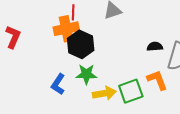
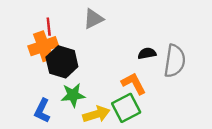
orange L-shape: (157, 80) -> (134, 84), moved

